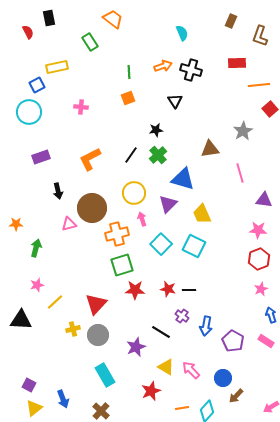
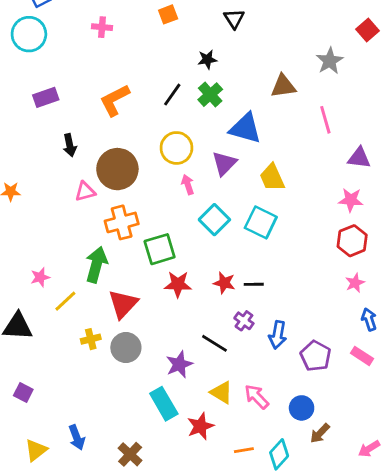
orange cross: (117, 234) -> (122, 222), moved
green arrow: (36, 248) -> (96, 265), moved, size x1.4
cyan rectangle: (105, 375) -> (164, 404), moved
purple square: (29, 385) -> (23, 392), moved

